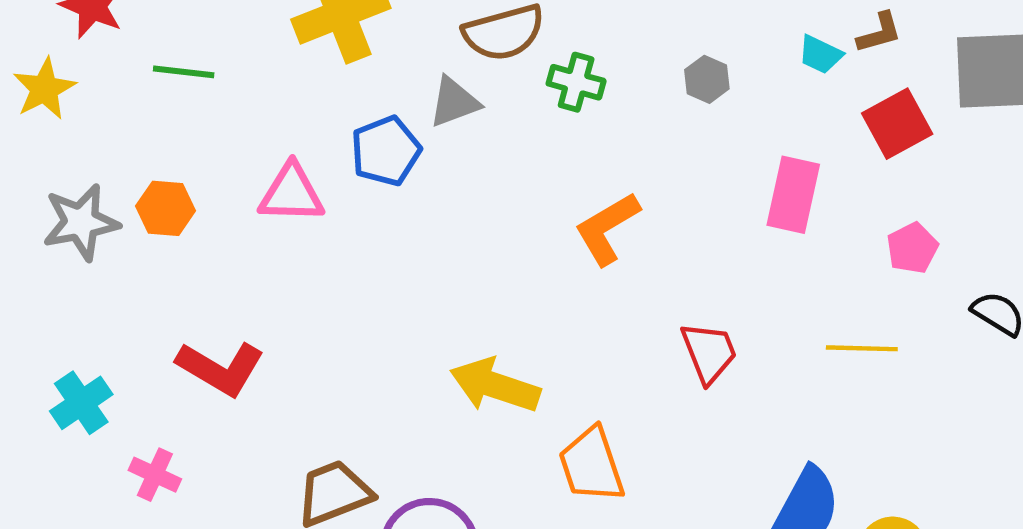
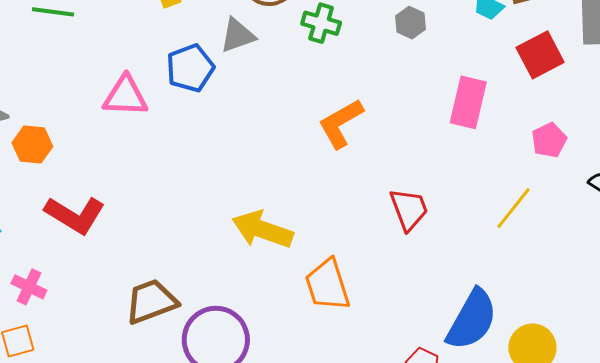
orange hexagon: (166, 208) -> (32, 145), moved
yellow line: (862, 348) -> (514, 208), turned -54

